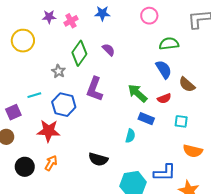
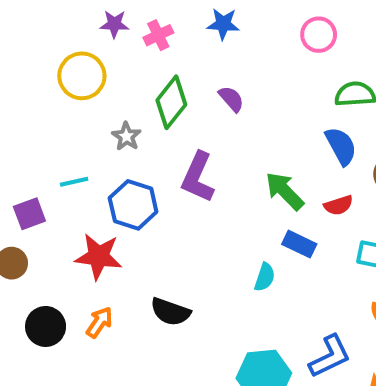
yellow circle: (23, 41) -> (82, 76), moved
black semicircle: (98, 159) -> (170, 312), moved
blue L-shape: (165, 173) -> (330, 356), turned -30

